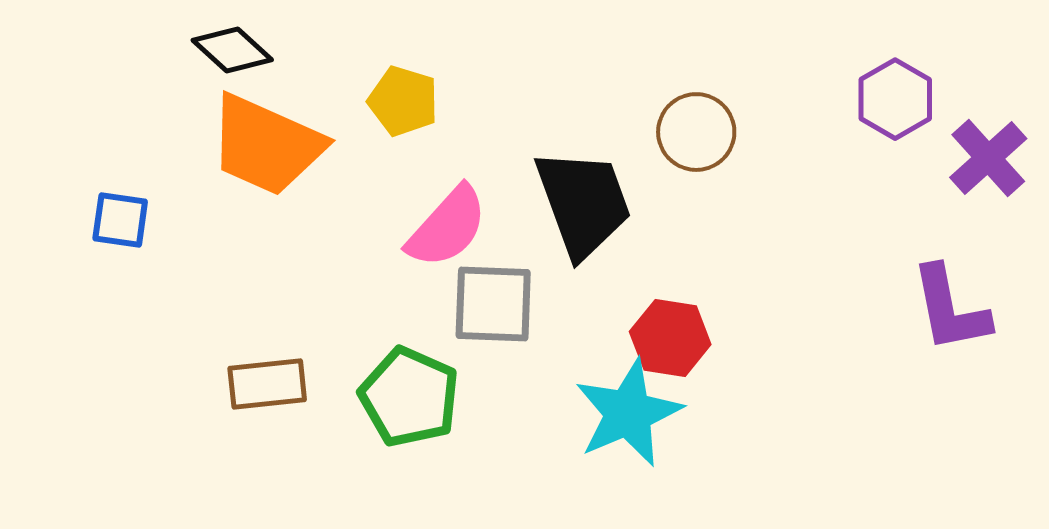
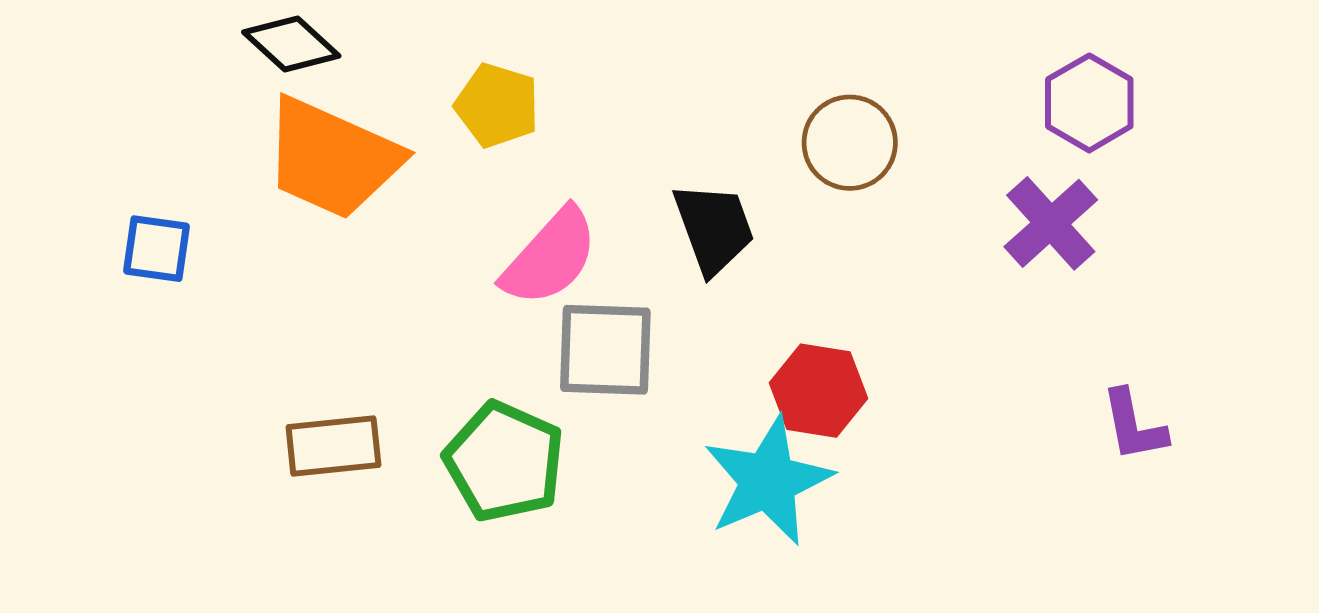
purple cross: (988, 158) -> (1051, 223), moved
black trapezoid: (583, 203) -> (714, 228), size x0.7
purple L-shape: (950, 309) -> (1134, 426), moved, size x0.7

